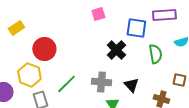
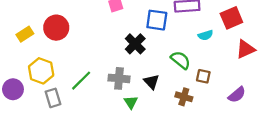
yellow rectangle: (16, 28) -> (25, 34), moved
red circle: (44, 49) -> (56, 28), moved
green semicircle: (155, 54) -> (181, 60), moved, turned -42

